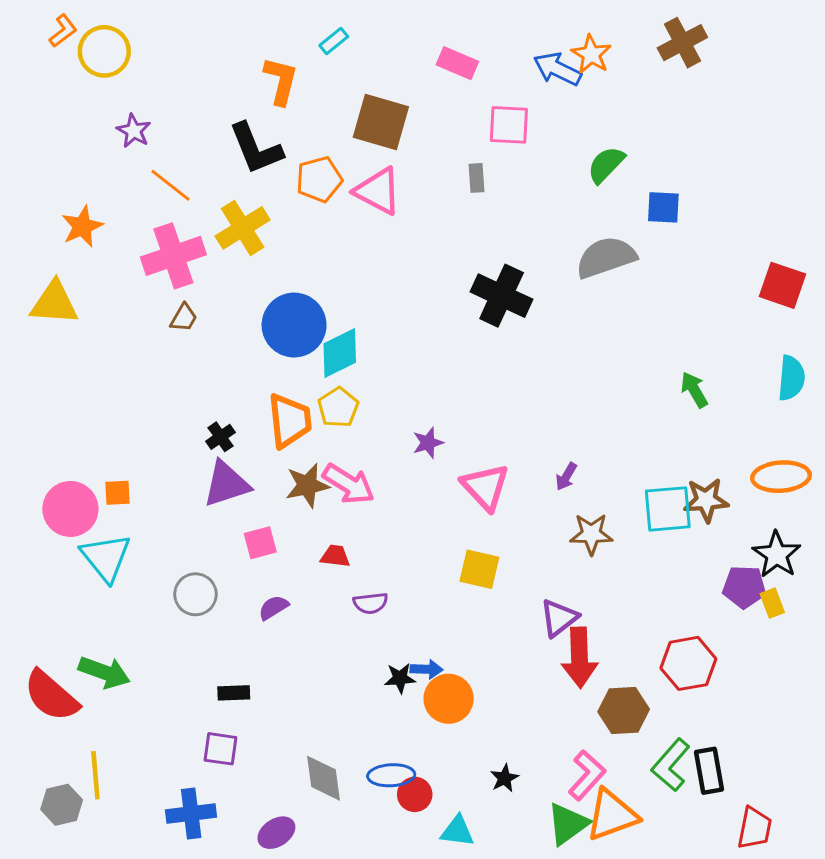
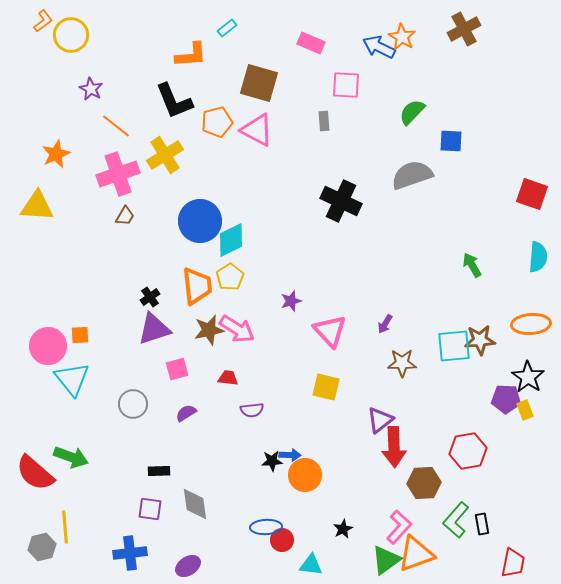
orange L-shape: (281, 81) -> (191, 55), turned 72
black rectangle: (709, 771) -> (482, 524), size x0.7
gray diamond: (323, 778) -> (195, 504), moved

